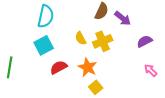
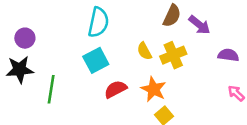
purple semicircle: (145, 41) -> (228, 55), turned 35

